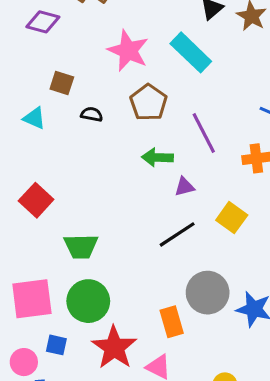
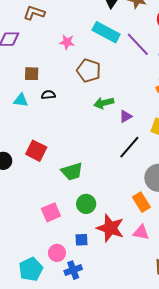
pink star: (128, 51) -> (67, 42), size x0.6
black semicircle: (92, 114) -> (48, 95), moved
purple line: (204, 133) -> (138, 44), moved
pink square: (32, 299) -> (51, 212), size x0.7
green circle: (88, 301) -> (86, 204), size x0.7
blue square: (56, 345) -> (82, 240), moved

